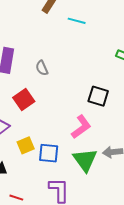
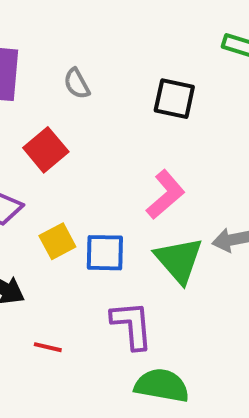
black square: (98, 96) -> (174, 99), moved

